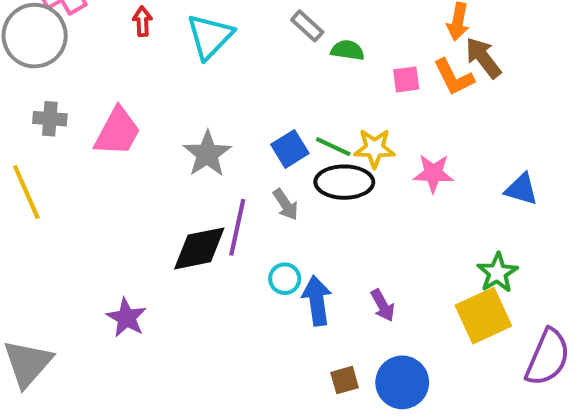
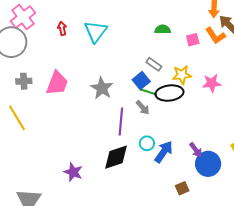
gray rectangle: (307, 26) -> (154, 64), moved
green line: (333, 147) -> (148, 92), moved
black diamond: (199, 248) -> (116, 157), moved
blue arrow: (317, 301) -> (164, 152), turned 50
blue circle: (402, 382) -> (208, 164), moved

